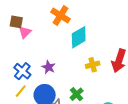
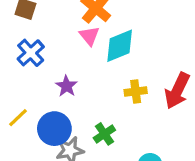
pink triangle: (25, 32) -> (89, 36), moved, turned -32
blue cross: (22, 71) -> (31, 53), moved

